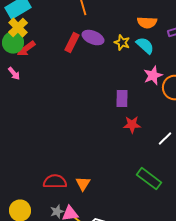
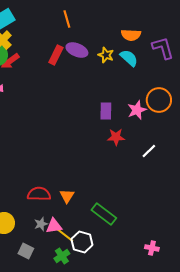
pink star: (153, 76) -> (137, 110), moved
green rectangle: (149, 179) -> (104, 214), moved

